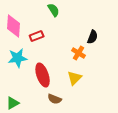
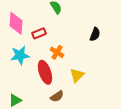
orange cross: (79, 53) -> (57, 52), moved
brown semicircle: (55, 99) -> (57, 96), turned -56

